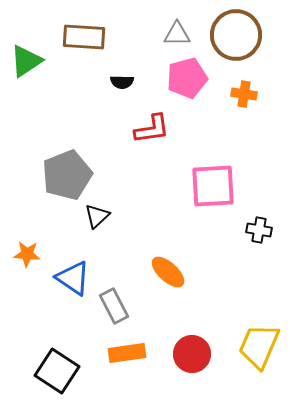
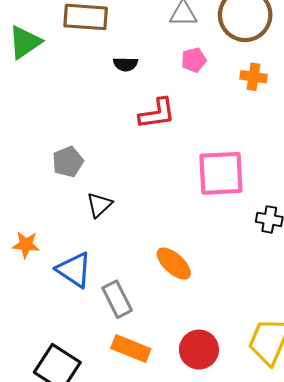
pink pentagon: (187, 78) -> (194, 60), size x0.6
gray pentagon: (67, 175) -> (68, 162), size x0.6
orange rectangle: (127, 353) -> (131, 348), turned 30

